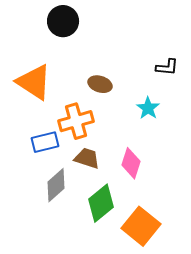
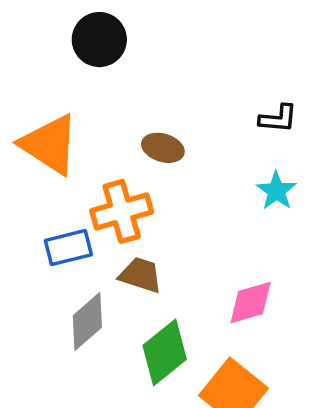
cyan star: (148, 108) -> (276, 191), moved
pink diamond: (131, 163) -> (251, 303), moved, turned 56

